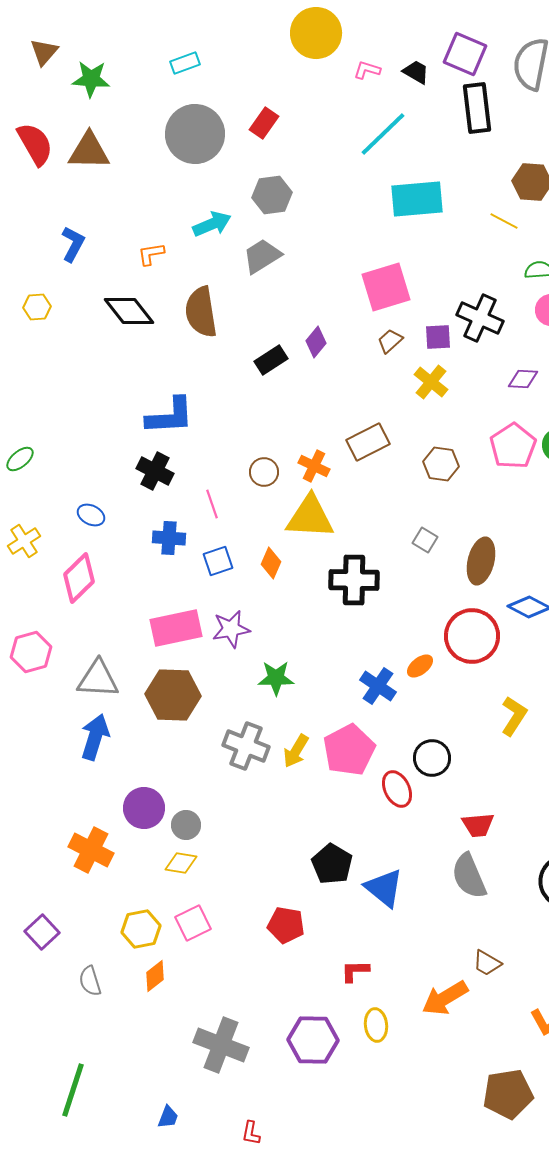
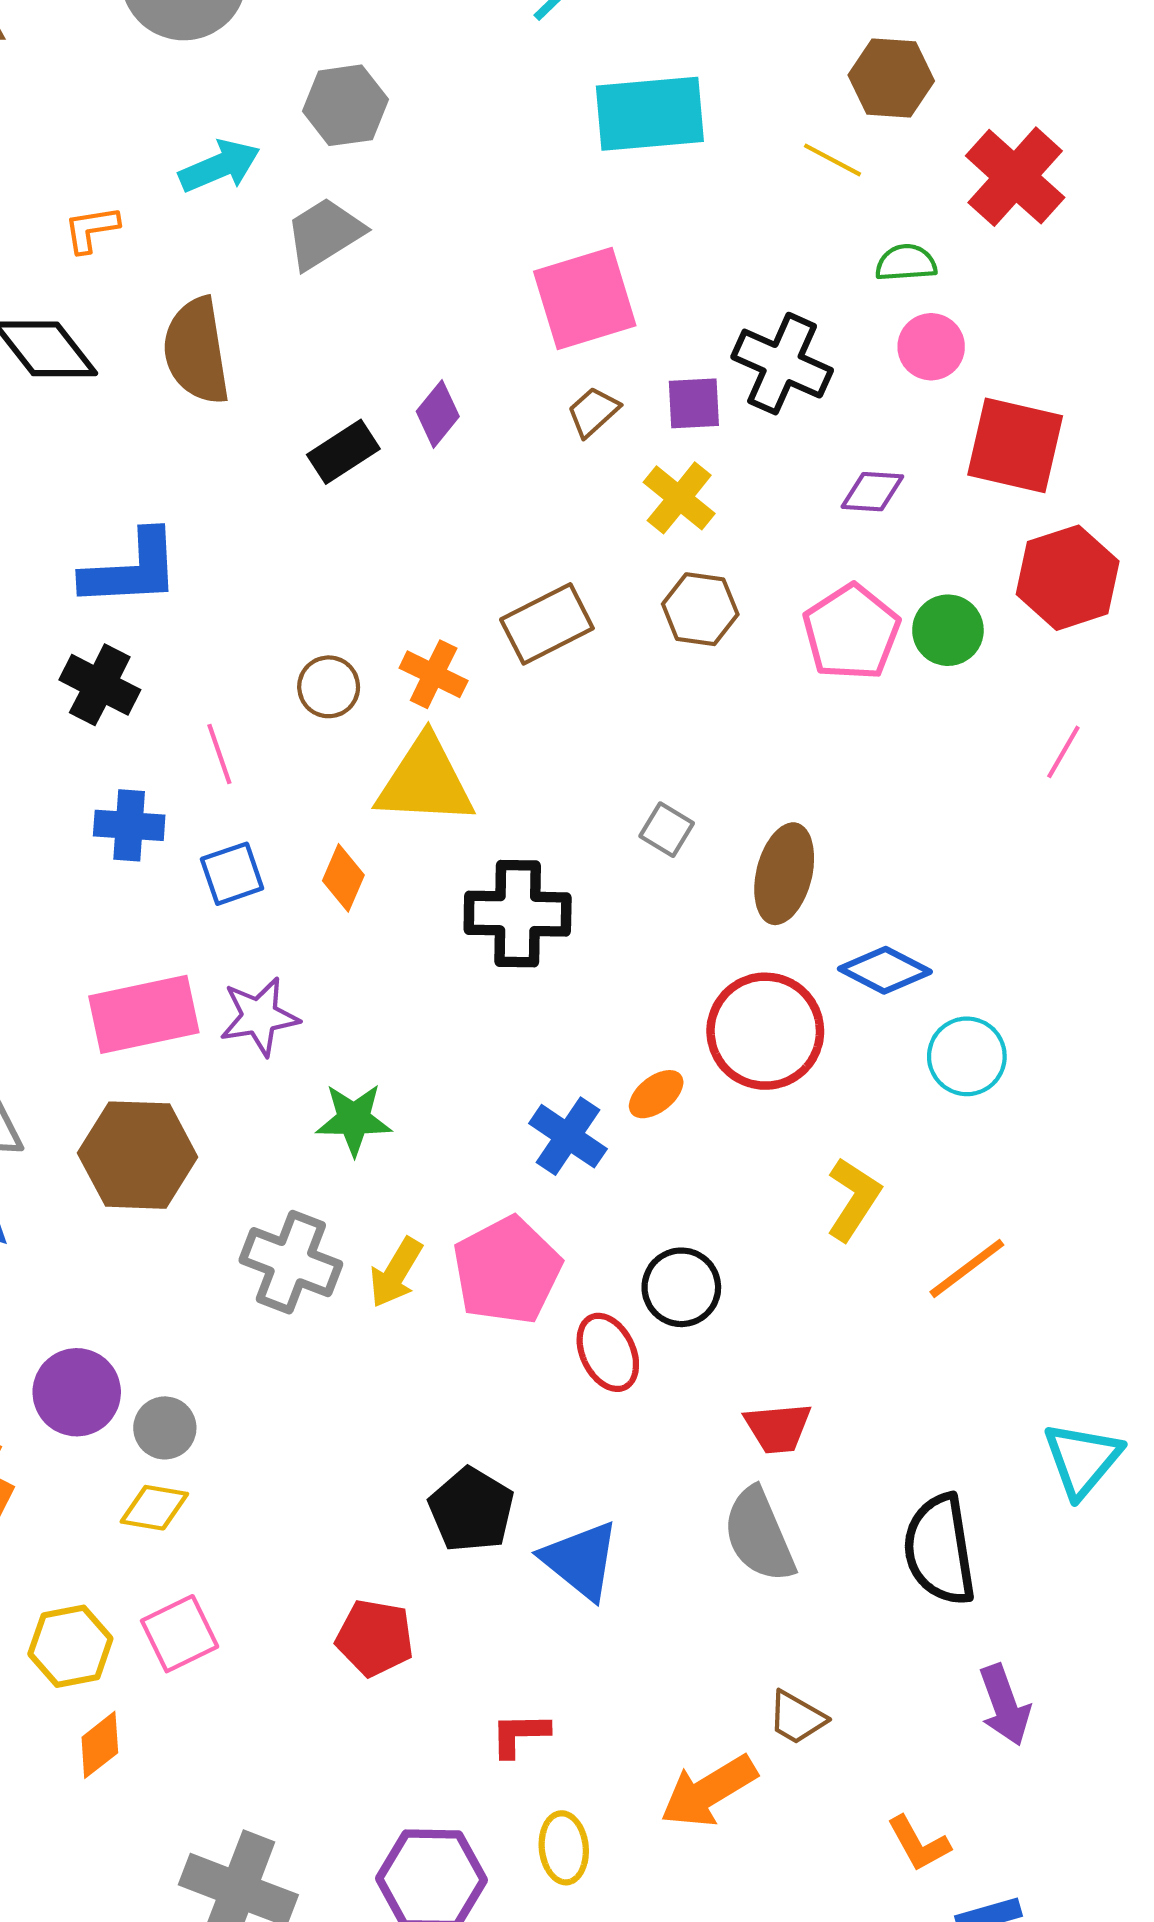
brown hexagon: (441, 464) -> (700, 609), moved

